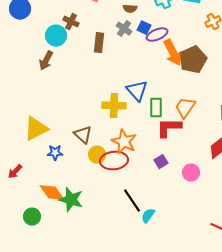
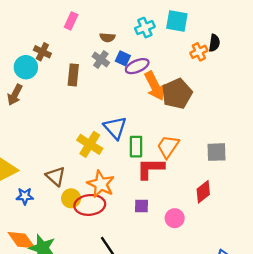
yellow cross: (114, 106) -> (90, 144), turned 30
purple square: (161, 162) -> (142, 206), turned 32

